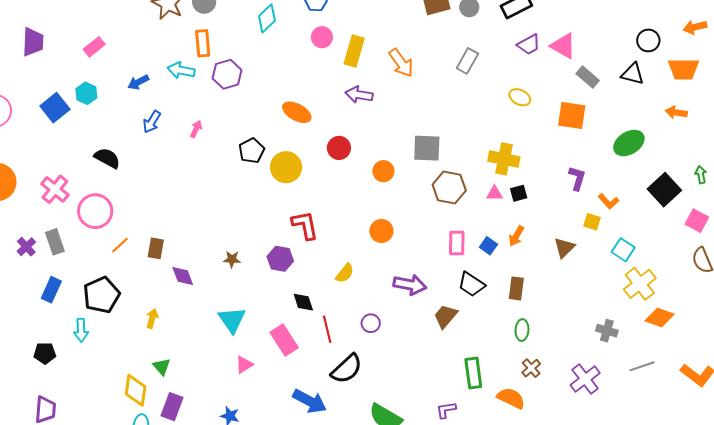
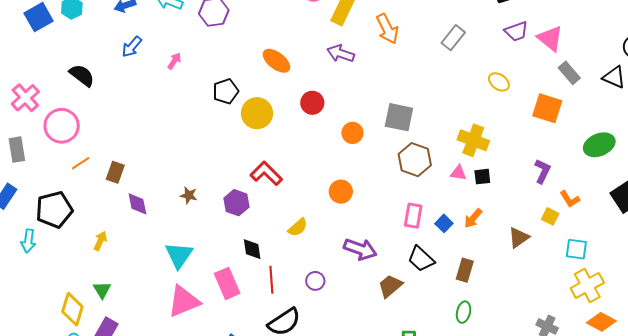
red L-shape: (305, 225) -> (266, 174), turned -44
cyan square: (623, 250) -> (576, 249), turned -35
pink triangle: (244, 365) -> (184, 301), size x1.8

